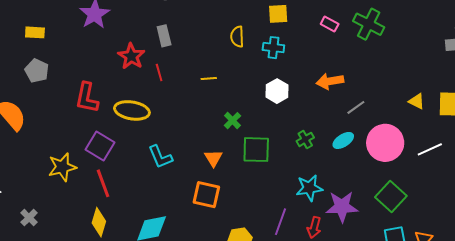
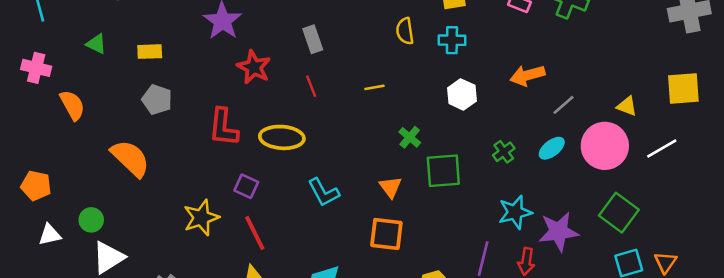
red star: (131, 56) -> (254, 67), moved
yellow triangle: (417, 101) -> (627, 106), moved
purple square: (100, 146) -> (246, 186), size x0.7

